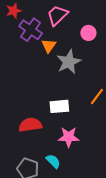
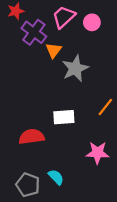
pink circle: (88, 33) -> (92, 22), moved
pink star: (69, 137) -> (98, 153), moved

